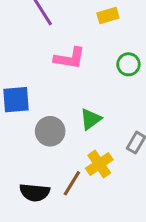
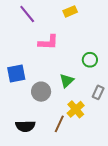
green circle: (128, 64) -> (90, 60), moved
black semicircle: (35, 192) -> (25, 126), moved

